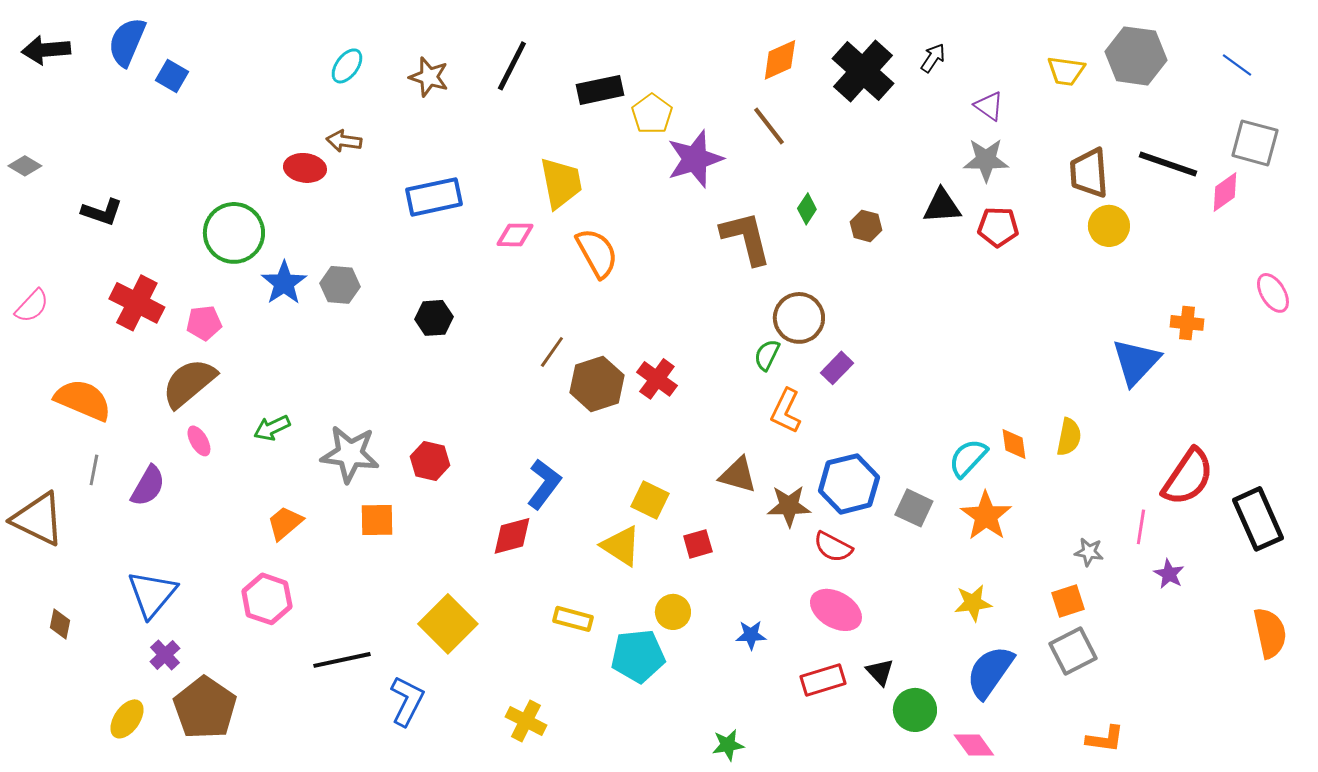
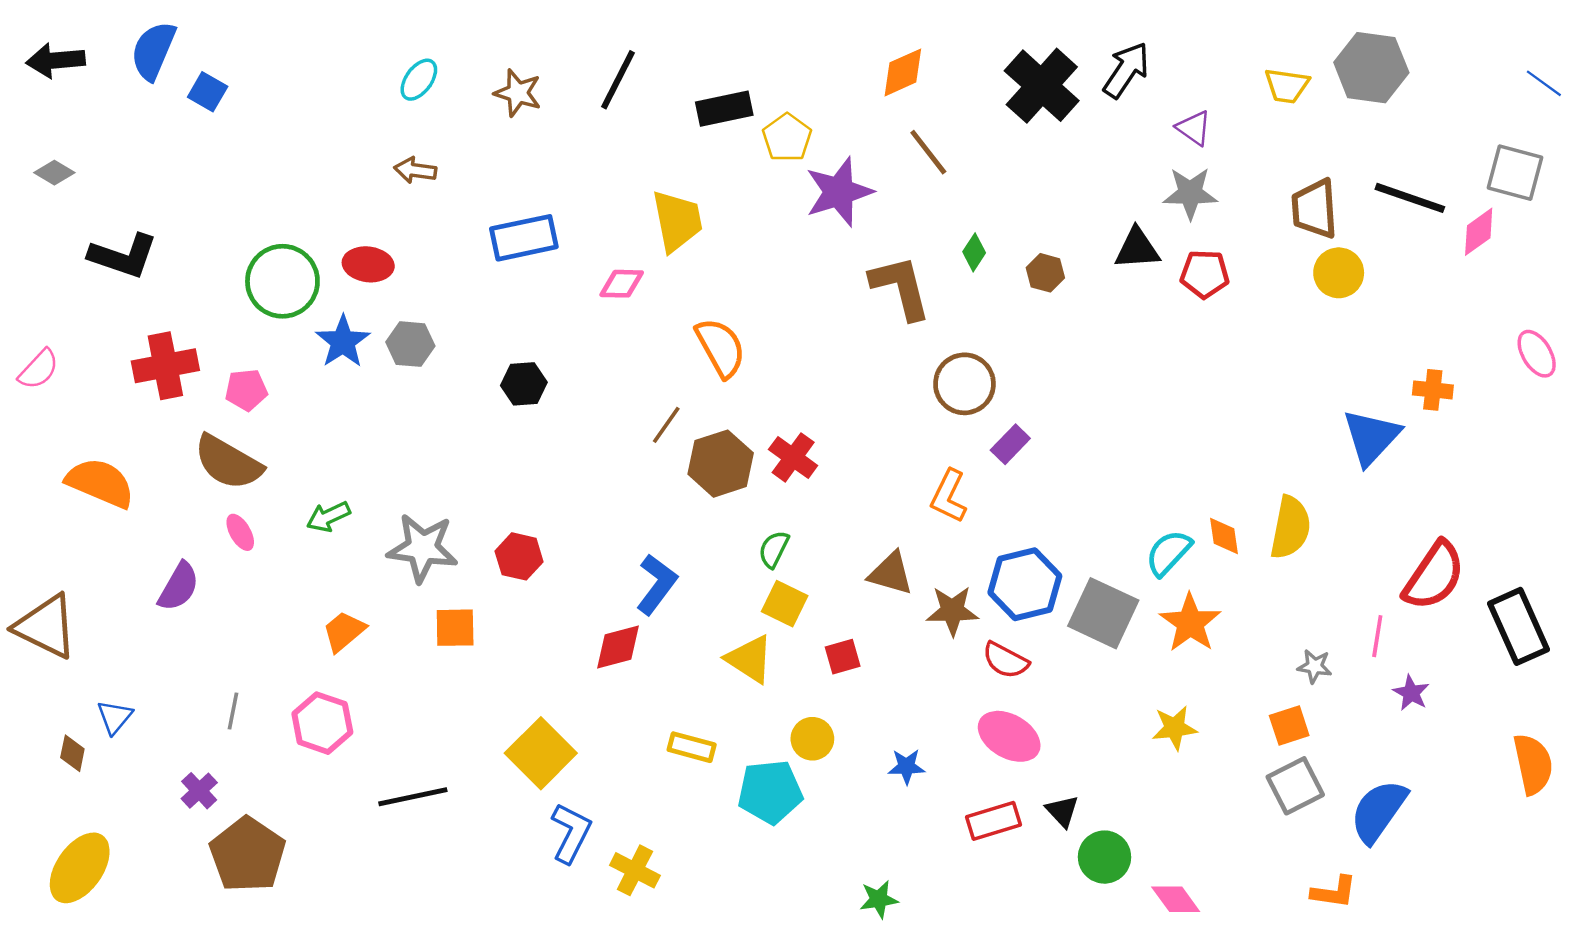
black arrow: (933, 58) -> (1126, 70), size x1.6
orange diamond: (780, 60) -> (903, 72), moved
blue line: (1237, 65) -> (1544, 83), moved
gray diamond: (25, 166) -> (54, 173), moved
red ellipse: (305, 168) -> (368, 264), moved
black L-shape: (102, 212) -> (123, 256), size x1.4
orange semicircle: (597, 253) -> (721, 348), moved
red cross: (137, 303) -> (165, 366), turned -38
green semicircle: (767, 355) -> (774, 549), moved
brown semicircle: (189, 383) -> (228, 462), turned -110
yellow semicircle: (1069, 437) -> (1290, 528), size x1.4
gray line: (94, 470) -> (233, 711), moved
gray square: (914, 508) -> (1103, 613), size x1.5
blue triangle: (152, 594) -> (115, 717), moved, size x0.6
blue semicircle: (990, 672) -> (1379, 811), moved
blue L-shape: (407, 701) -> (571, 833), moved
yellow ellipse: (127, 719) -> (80, 868), moved, size x1.5

